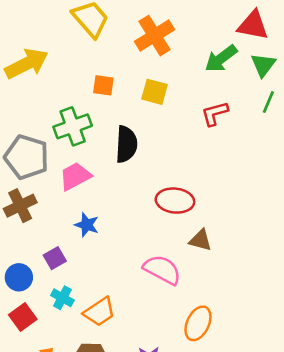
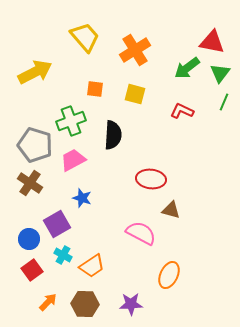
red L-shape: (215, 114) -> (182, 111), turned 40
brown cross: (20, 206) -> (30, 183), turned -30
purple square: (55, 258) -> (57, 224), size x1.5

